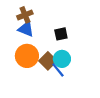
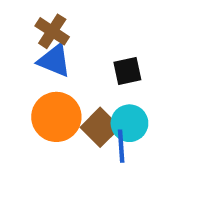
brown cross: (25, 15) -> (52, 31), turned -35
blue line: (58, 70) -> (121, 146), turned 35

